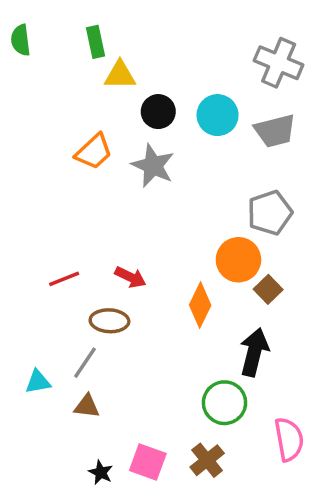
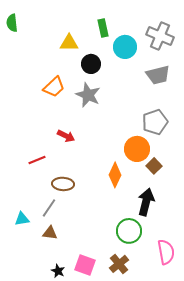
green rectangle: (95, 42) -> (103, 28), moved
cyan circle: (218, 115) -> (125, 47), moved
red arrow: (130, 277) -> (66, 136), moved

